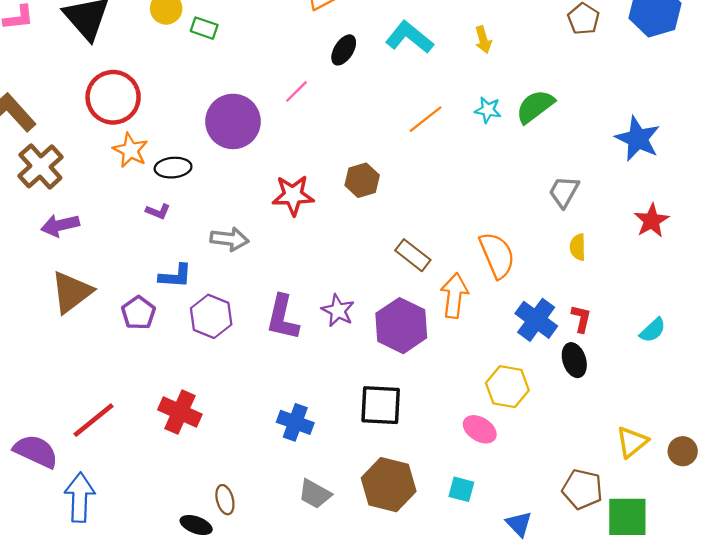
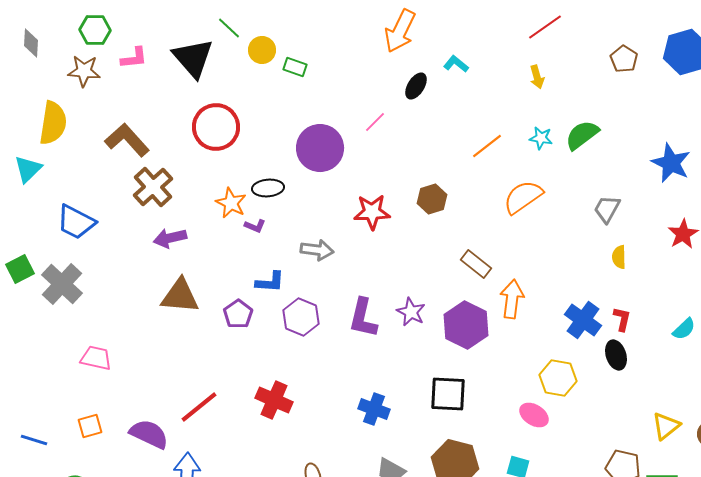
cyan L-shape: (409, 37) -> (456, 64), moved, size x0.6
orange star: (130, 150) -> (231, 203), moved
orange semicircle: (497, 255) -> (523, 197), moved, turned -102
brown triangle: (72, 292) -> (180, 296), turned 42

